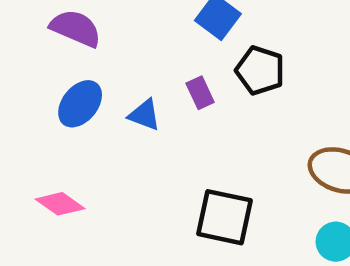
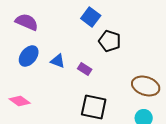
purple rectangle: (200, 93) -> (85, 69), moved, turned -32

